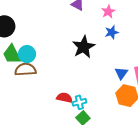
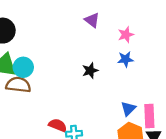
black star: (84, 47) -> (90, 71), size x0.6

